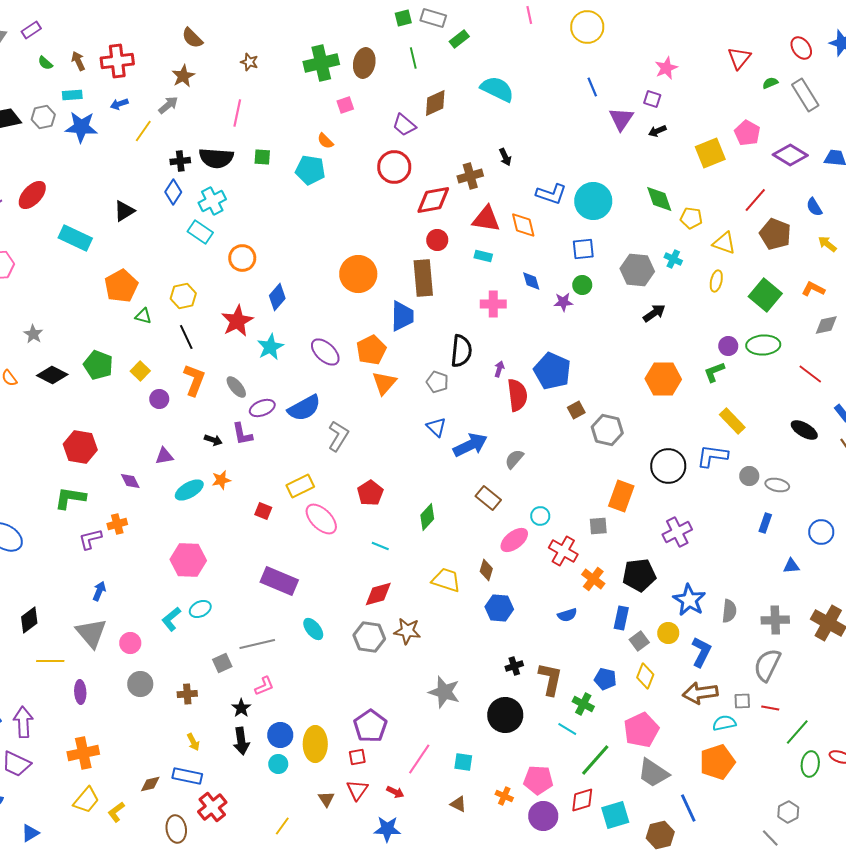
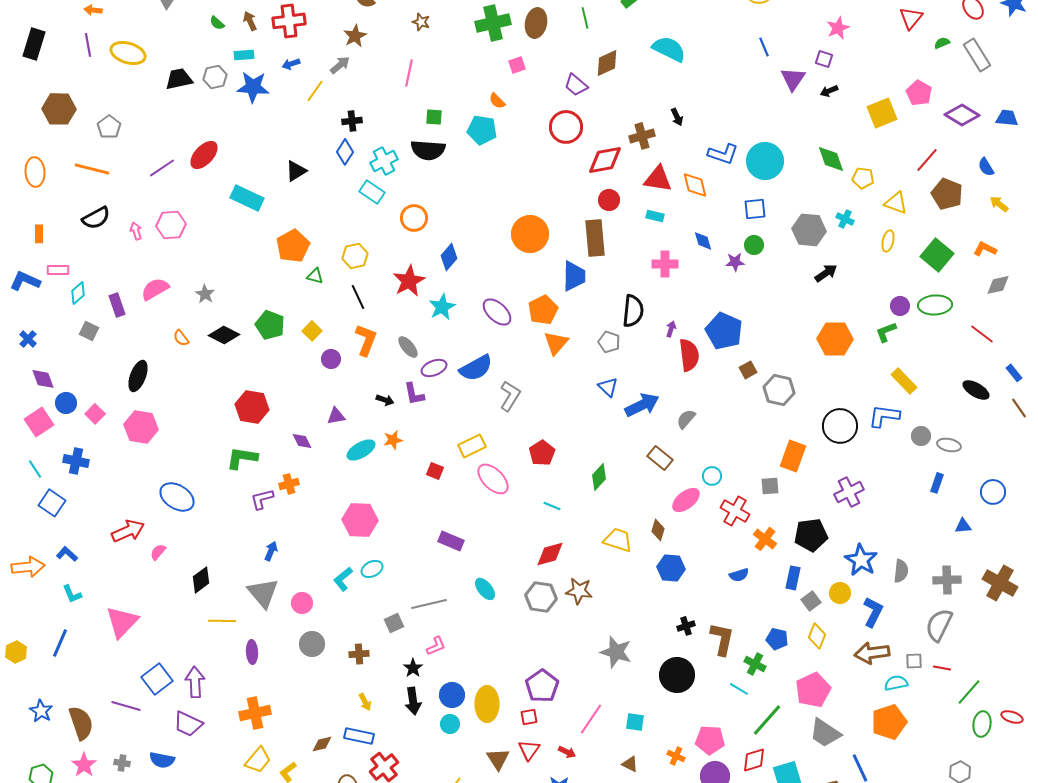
black semicircle: (216, 158) -> (428, 150), moved
purple rectangle: (279, 581) -> (451, 541), size x0.7
brown triangle: (326, 799) -> (498, 759), size x1.4

